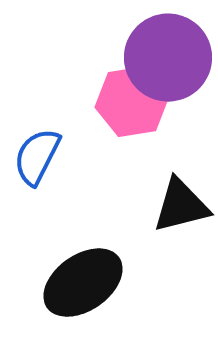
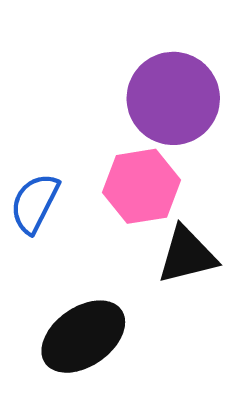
pink hexagon: (132, 102) -> (141, 186), moved

